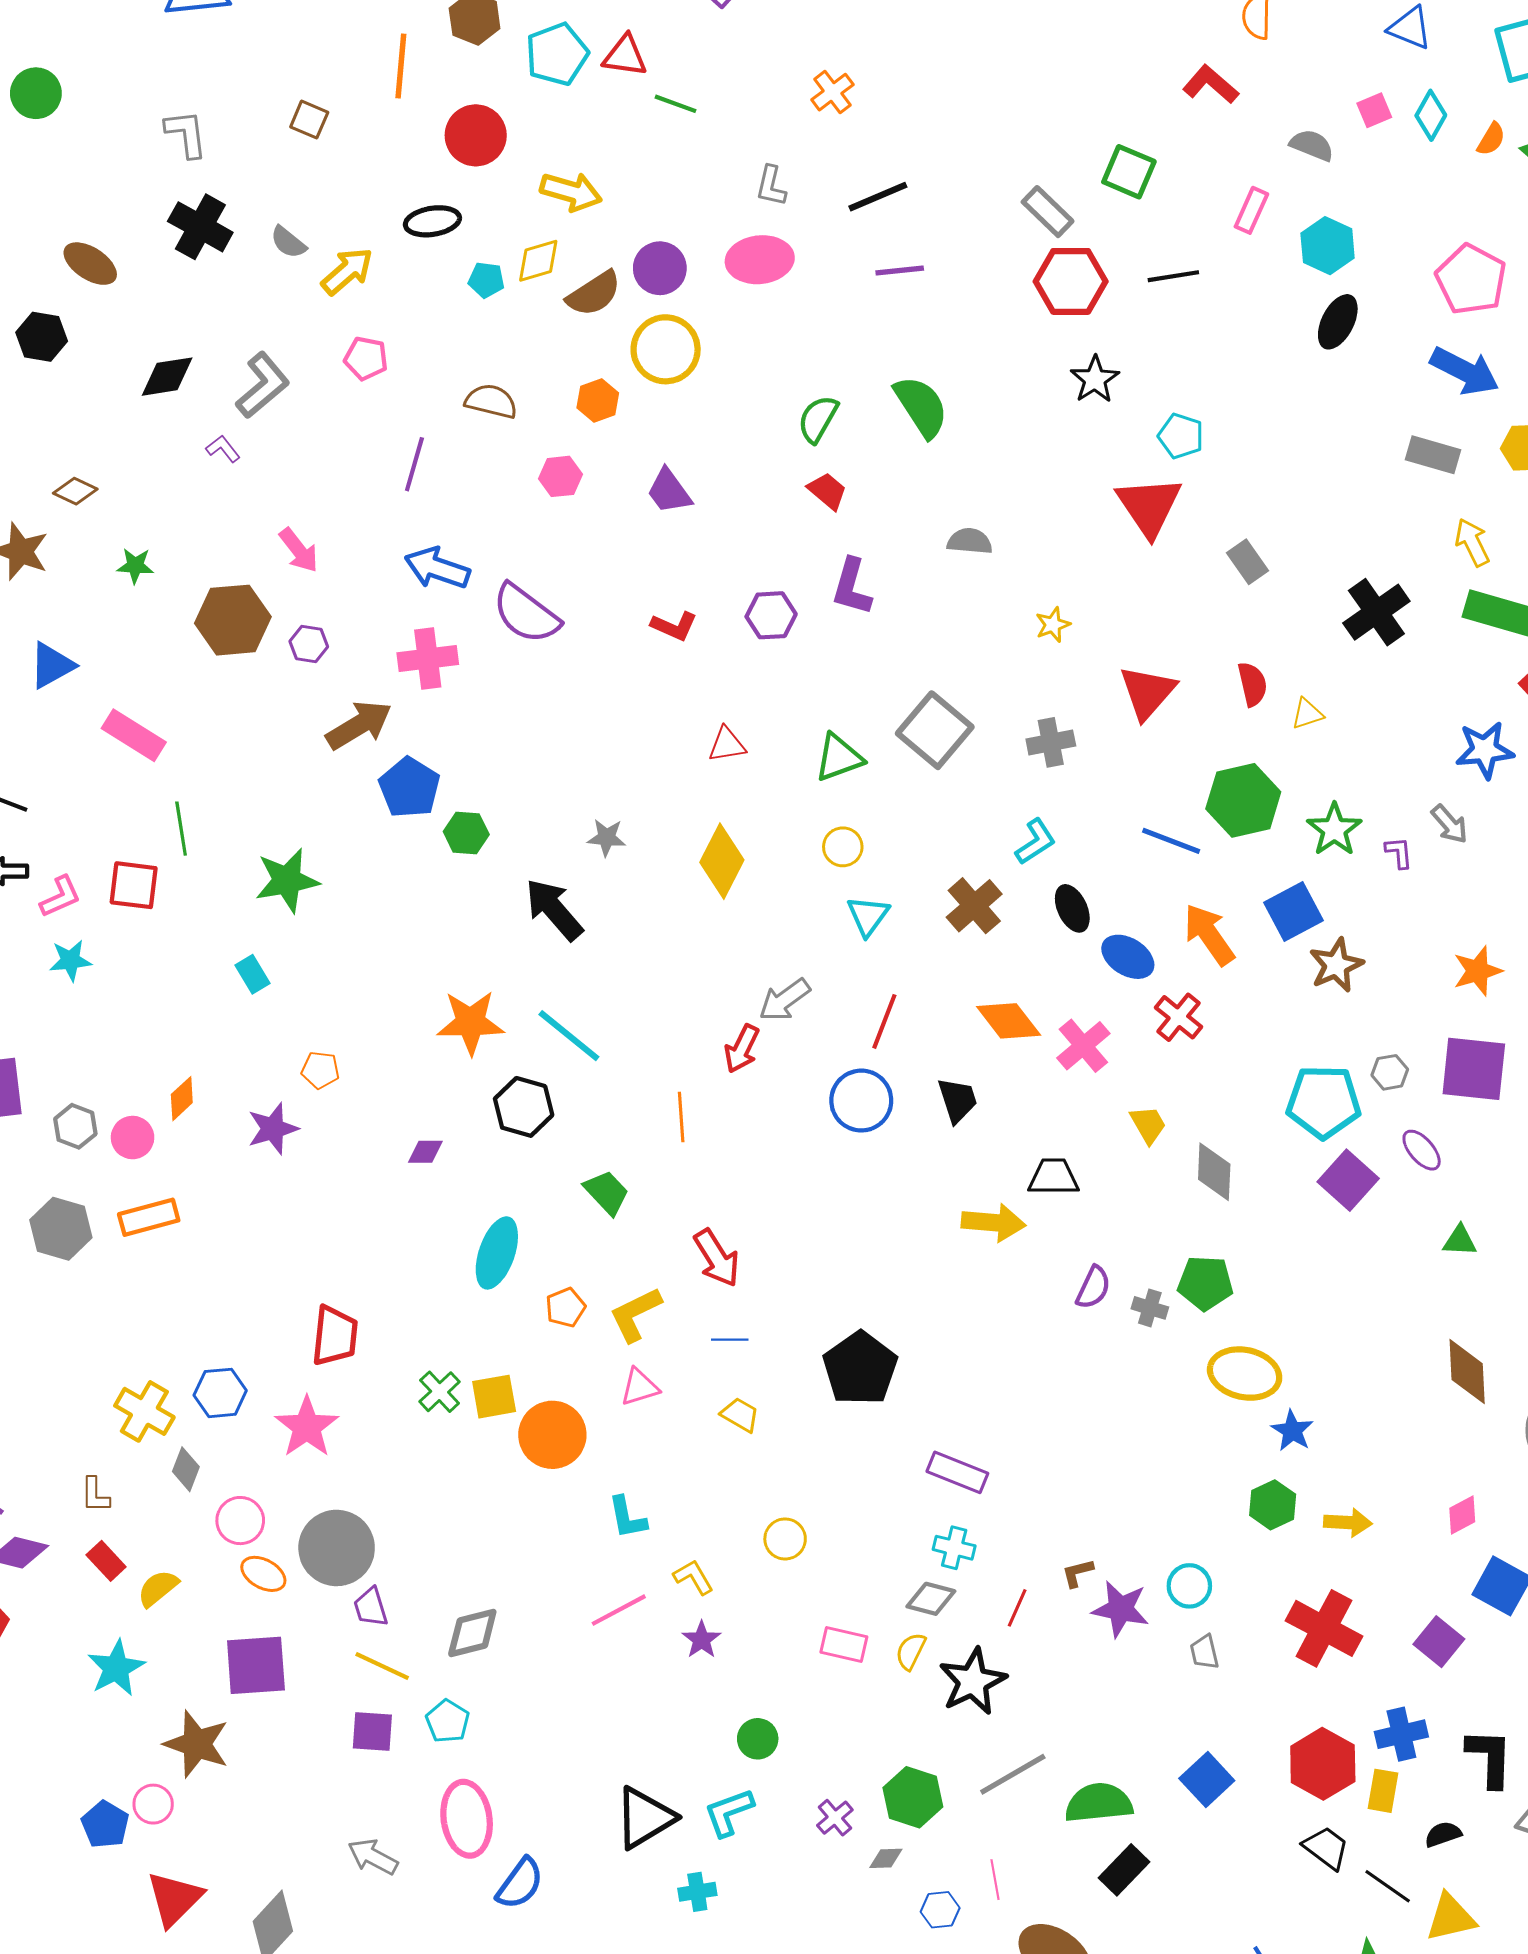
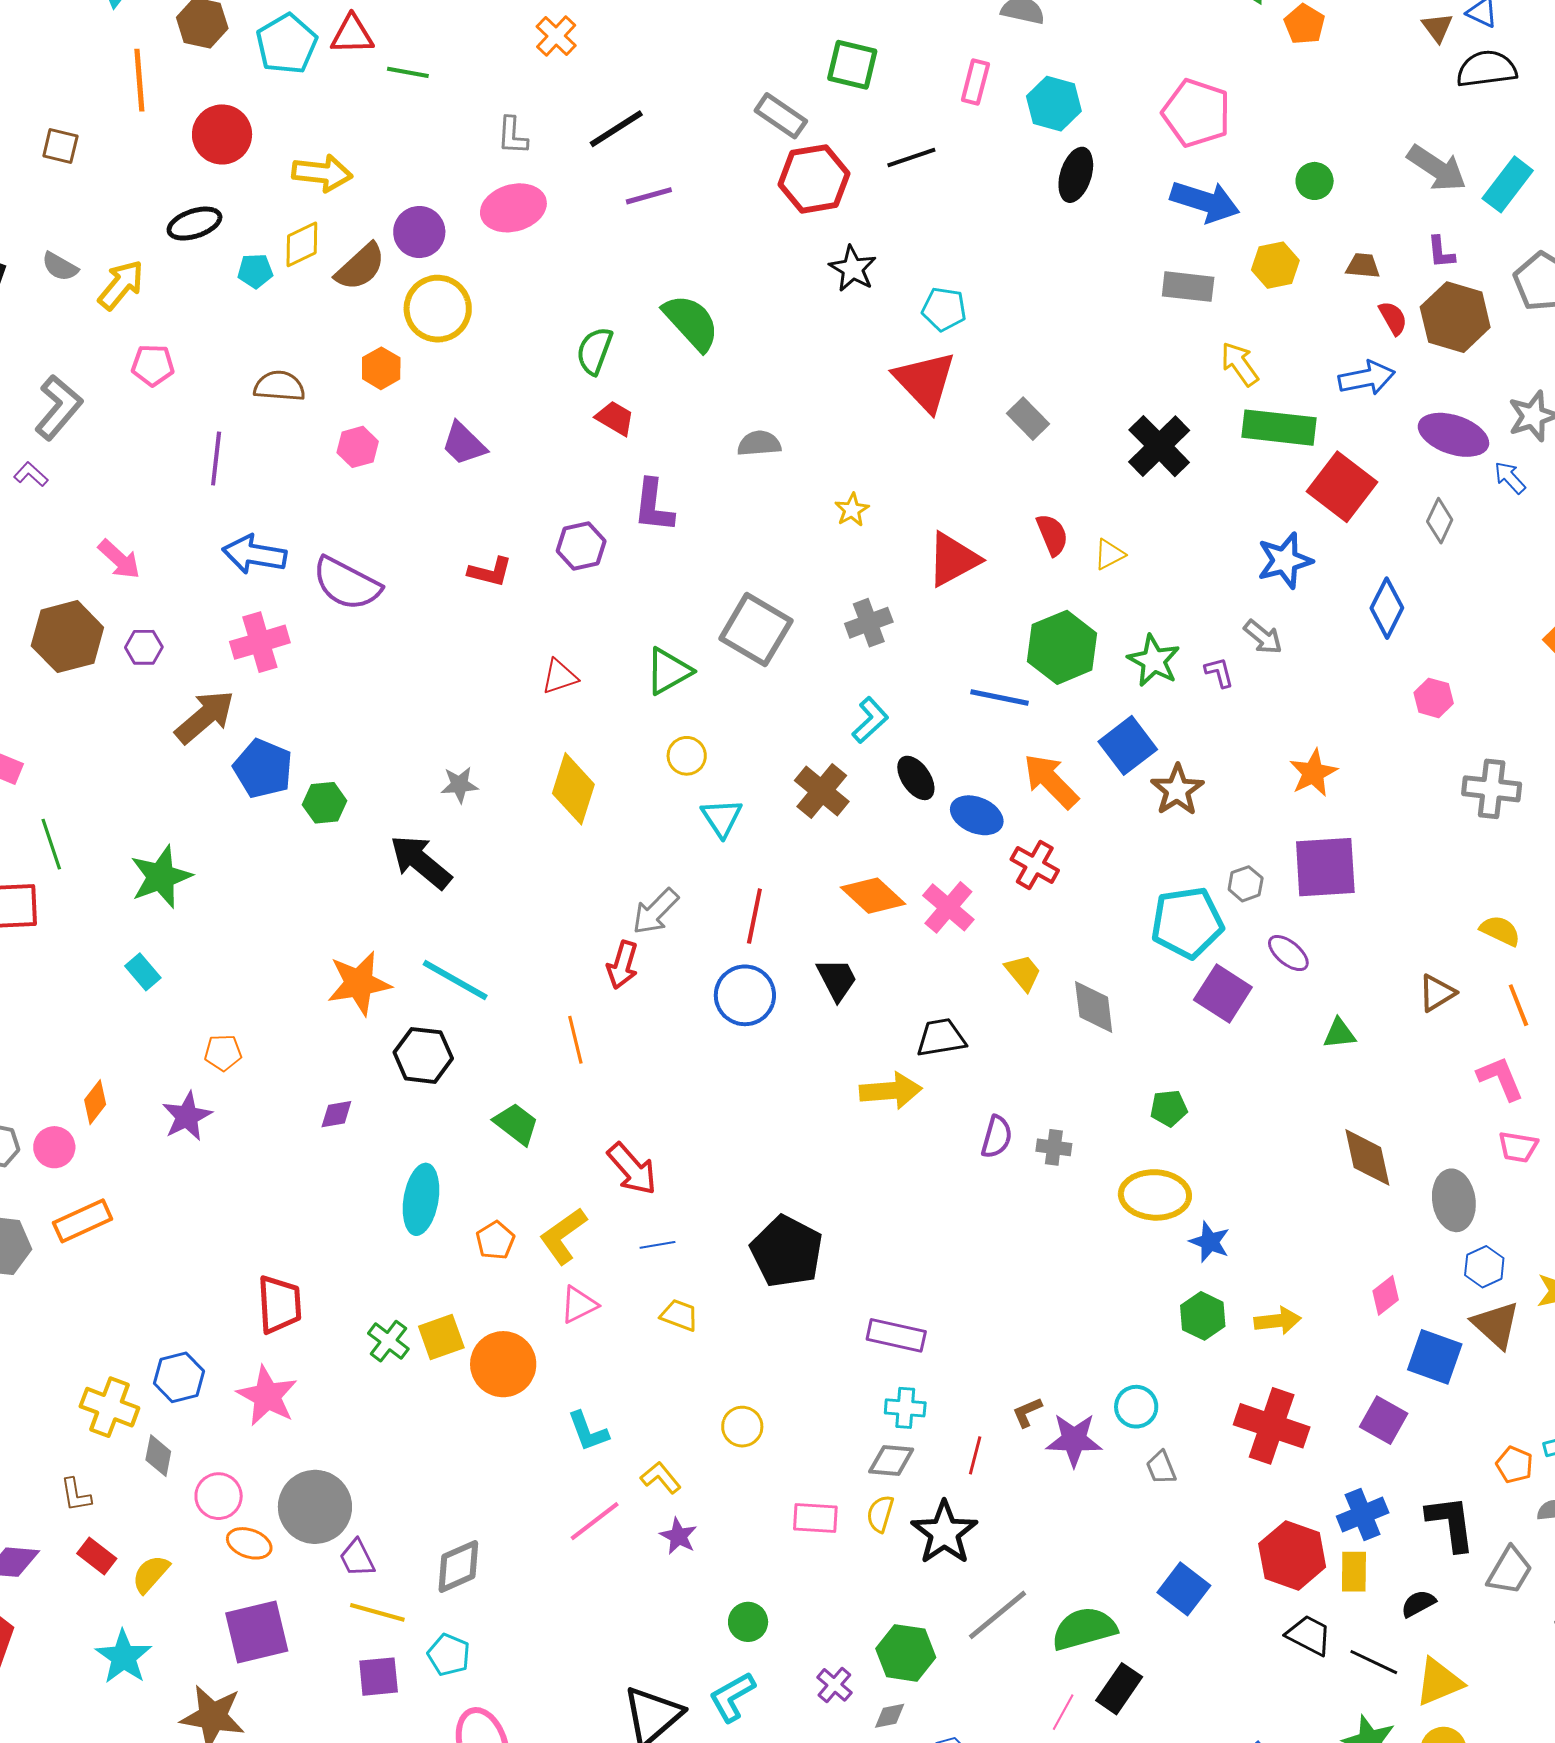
red triangle: (1147, 692) -> (953, 559), turned 30
green pentagon: (1205, 1283) -> (1169, 1108), moved, size x0.7
pink line: (995, 1880) -> (1063, 1712), moved, turned 48

